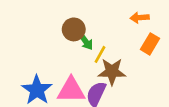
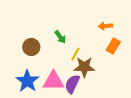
brown circle: (74, 29) -> (31, 47), moved
green arrow: (86, 41) -> (60, 37), moved

